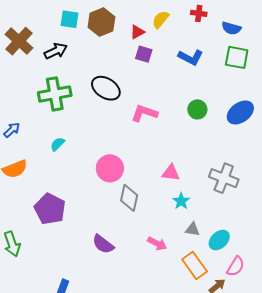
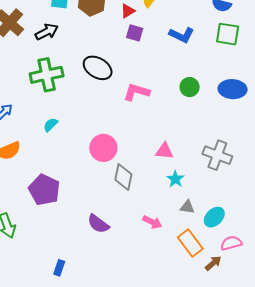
blue ellipse: (240, 113) -> (233, 89), turned 40
pink semicircle: (236, 266) -> (231, 243), turned -135

